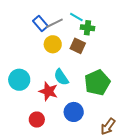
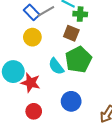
yellow circle: (53, 44) -> (32, 37), moved
green pentagon: (97, 83) -> (78, 60), moved
red star: (48, 91) -> (31, 83), moved

